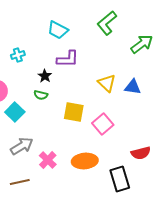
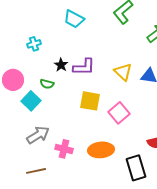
purple L-shape: (68, 59) -> (84, 67), moved
green semicircle: (41, 95) -> (47, 84), moved
pink cross: (48, 160) -> (64, 149), turned -30

